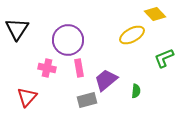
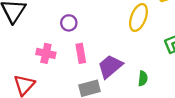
yellow ellipse: (132, 35) -> (138, 17), turned -40
purple circle: (68, 40) -> (69, 23), size x0.5

